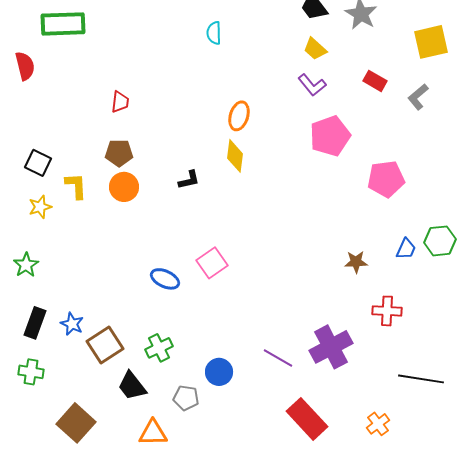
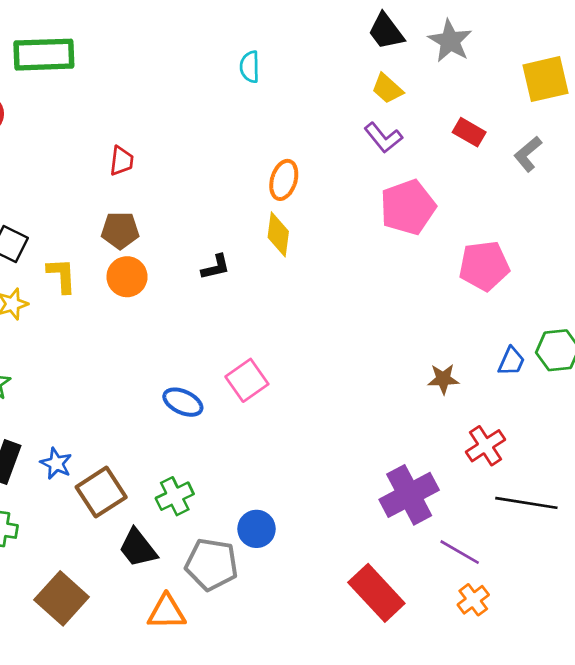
red cross: (387, 311) -> (486, 446), turned -36
purple line: (278, 358) -> (460, 552), moved
black line: (421, 379) -> (526, 503), moved
gray pentagon: (186, 398) -> (212, 564), size x1.5

